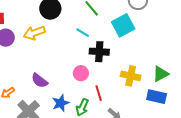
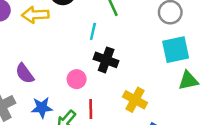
cyan square: (123, 25) -> (176, 50), moved
cyan line: (83, 33) -> (93, 31), turned 56
green triangle: (161, 74) -> (188, 80), moved

